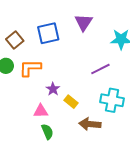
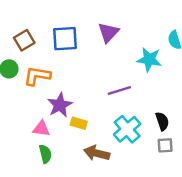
purple star: (53, 89) -> (60, 105), size x1.5
cyan cross: (112, 100) -> (127, 129), turned 30
yellow rectangle: (71, 102) -> (79, 123), turned -32

